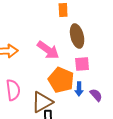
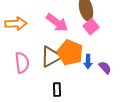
pink square: (82, 64) -> (91, 27), moved, turned -35
brown triangle: (42, 102) -> (51, 57), moved

